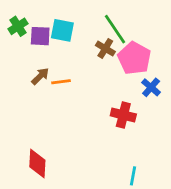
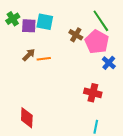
green line: (115, 29) -> (101, 21), moved
red cross: (123, 115) -> (93, 93), moved

